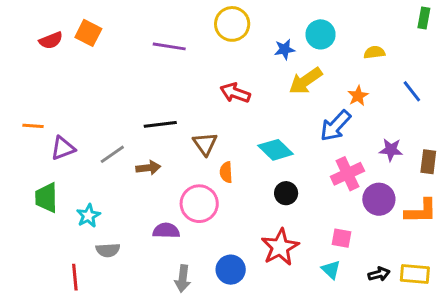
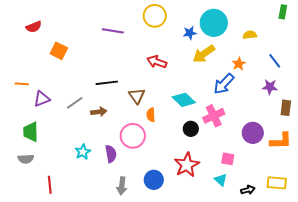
orange square: (88, 33) -> (59, 51), moved
cyan circle: (321, 34) -> (214, 23), size x1.4
purple star: (391, 150) -> (270, 87), moved
pink cross: (347, 174) -> (214, 116), moved
cyan star: (88, 216) -> (83, 152), moved
purple semicircle: (166, 231) -> (111, 154), turned 78
gray semicircle: (108, 250) -> (26, 159), moved
black arrow: (379, 274) -> (248, 190), moved

